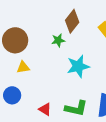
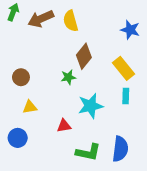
brown circle: (15, 40) -> (21, 77), size x0.6
red triangle: (45, 109) -> (64, 126), moved, turned -40

